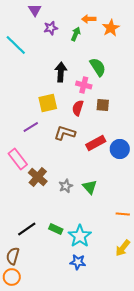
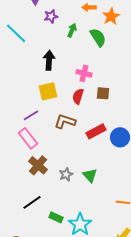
green arrow: (76, 34) -> (72, 30), moved
green semicircle: (98, 67) -> (98, 37), moved
black arrow: (61, 72) -> (49, 60), moved
pink rectangle: (18, 159) -> (28, 138), moved
black line: (27, 229) -> (32, 202), moved

